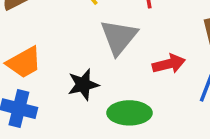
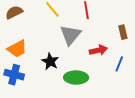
black star: (83, 85) -> (50, 61), turned -30

